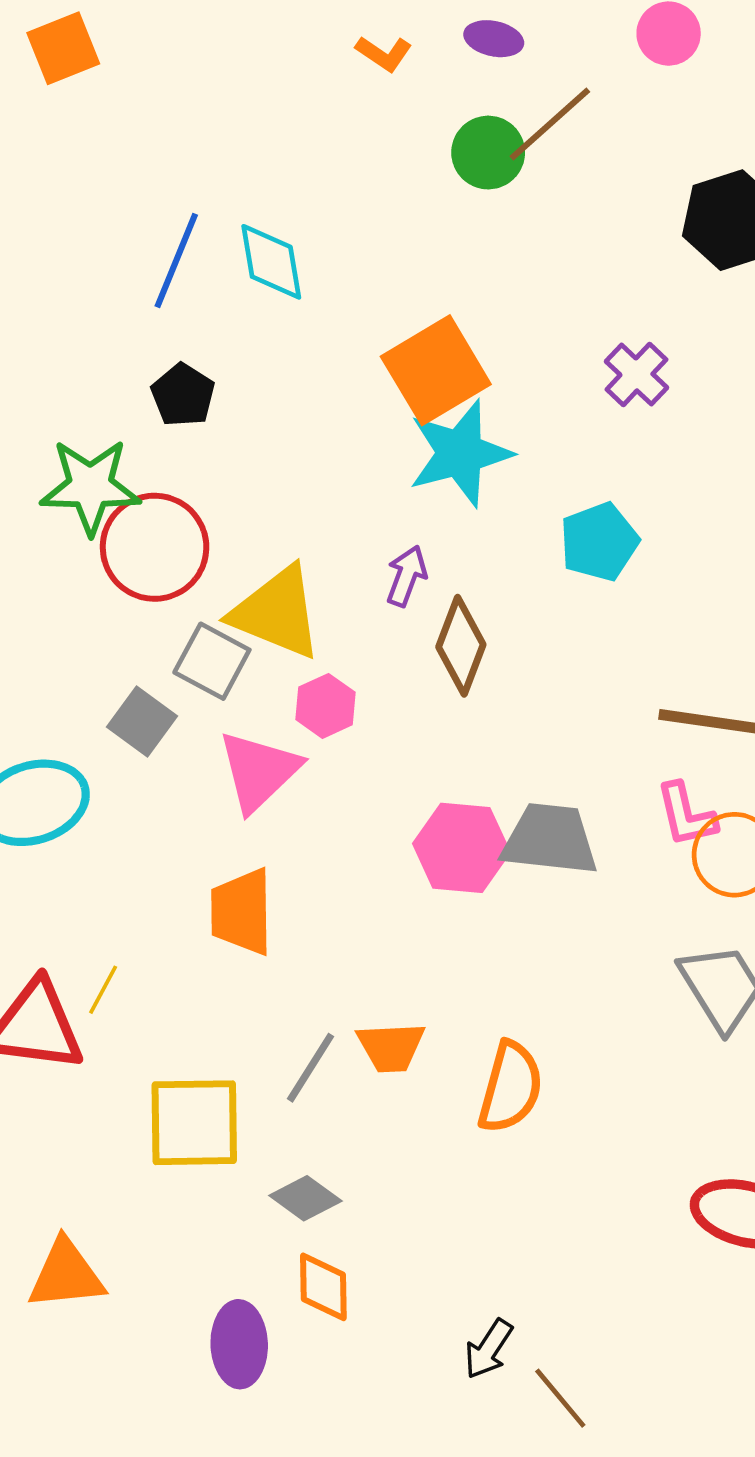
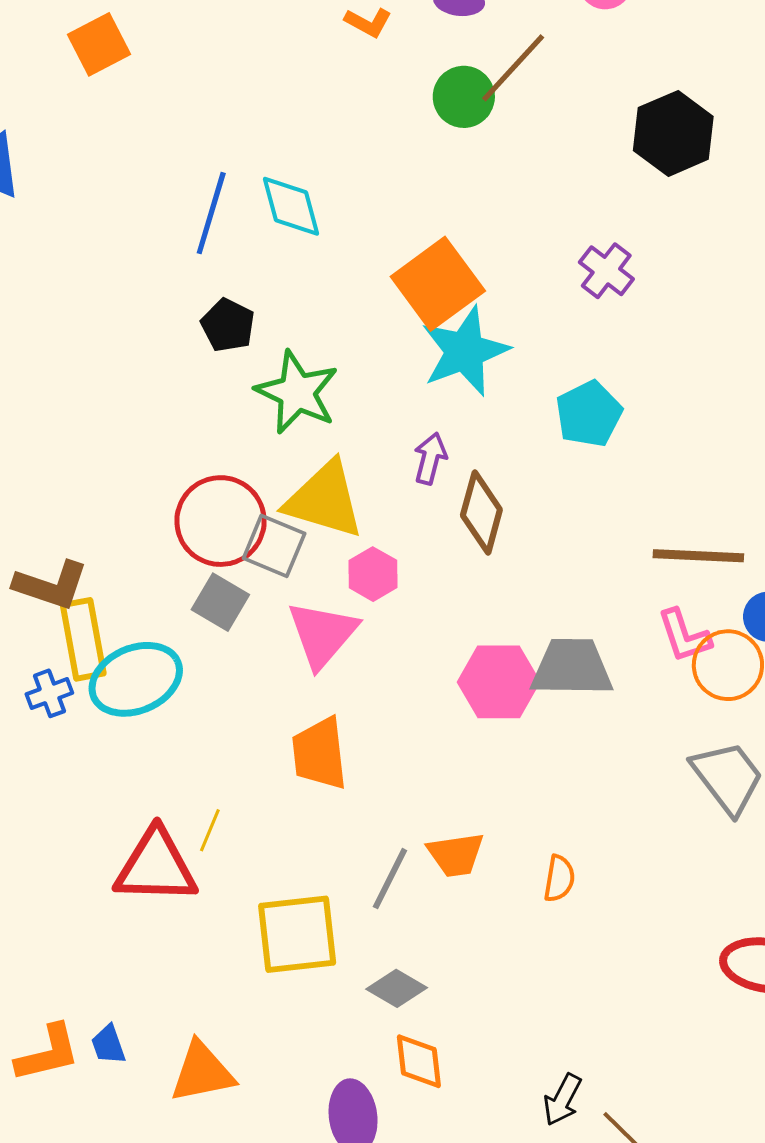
green star: (90, 487) -> (297, 392), moved, turned 30
red circle: (155, 547) -> (221, 521), moved
orange semicircle: (510, 1087) -> (559, 879), size x0.6

